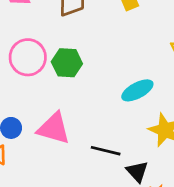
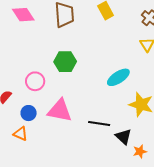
pink circle: (28, 57) -> (35, 81), moved, size x0.7

